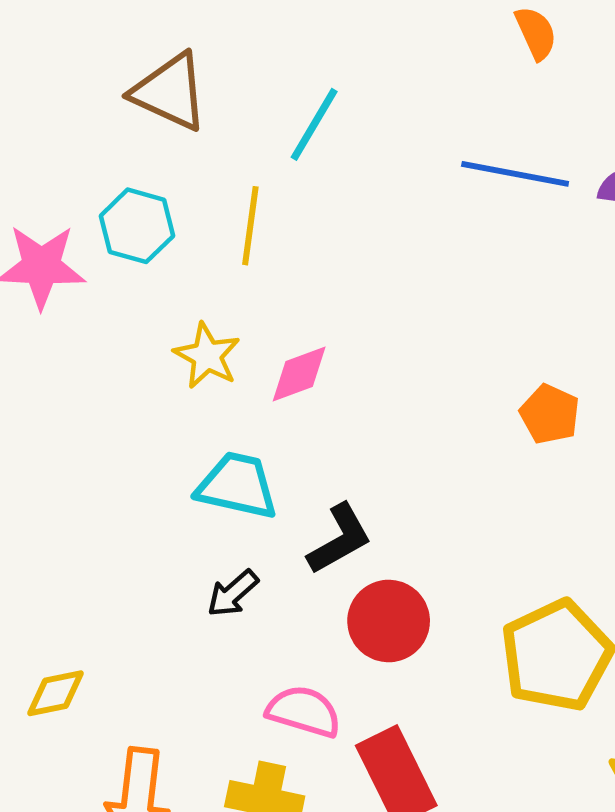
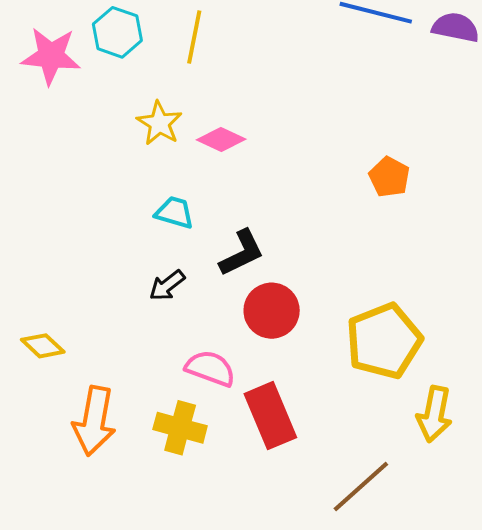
pink diamond: (299, 374) -> (221, 140), turned 42
cyan trapezoid: (237, 486) -> (175, 213), size x0.7
yellow diamond: (56, 693) -> (43, 346), turned 51

